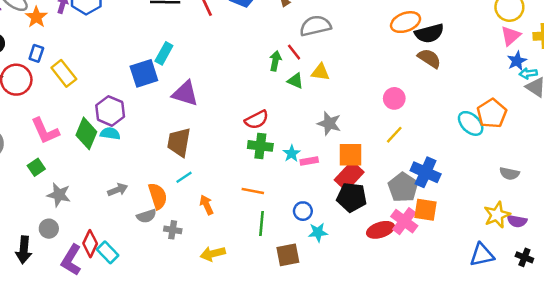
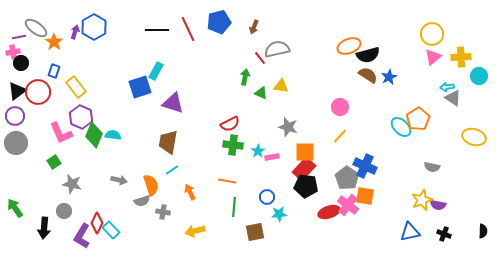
red line: (294, 52) -> (260, 58), moved
blue star: (517, 61) -> (389, 77), moved
purple hexagon: (110, 111) -> (81, 117), moved
gray arrow: (118, 190) -> (119, 180), turned 35

